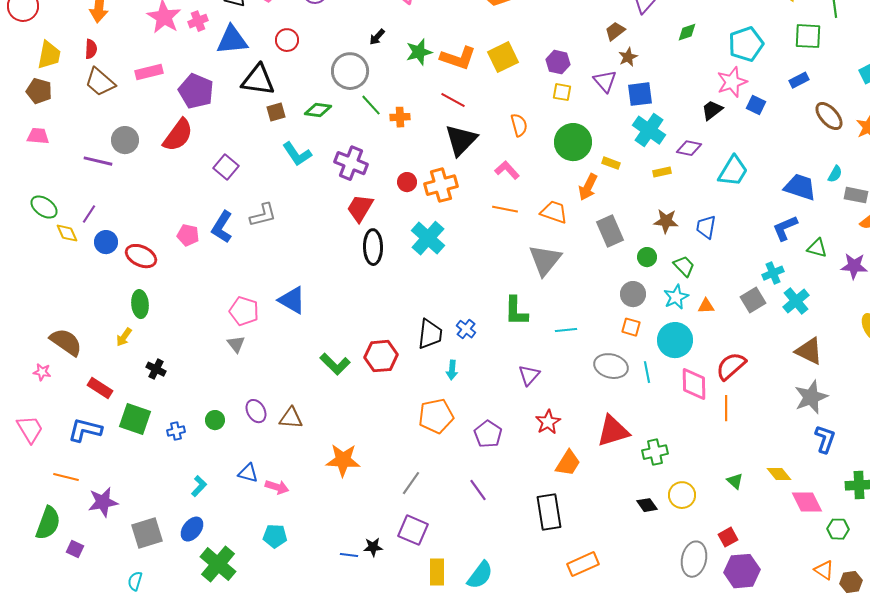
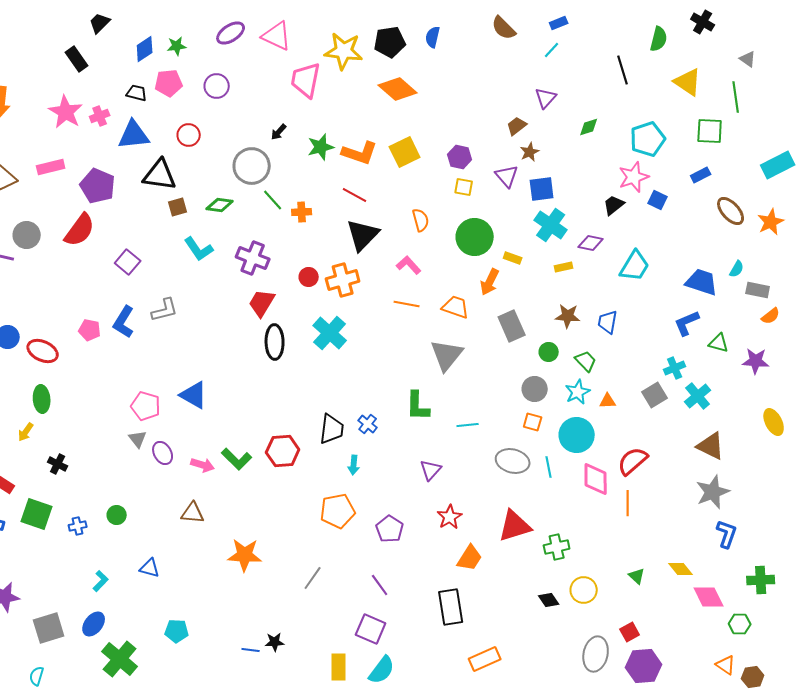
purple ellipse: (256, 411) -> (163, 453), moved
pink arrow: (277, 487) -> (203, 465), moved
purple square: (413, 530) -> (371, 629), moved

